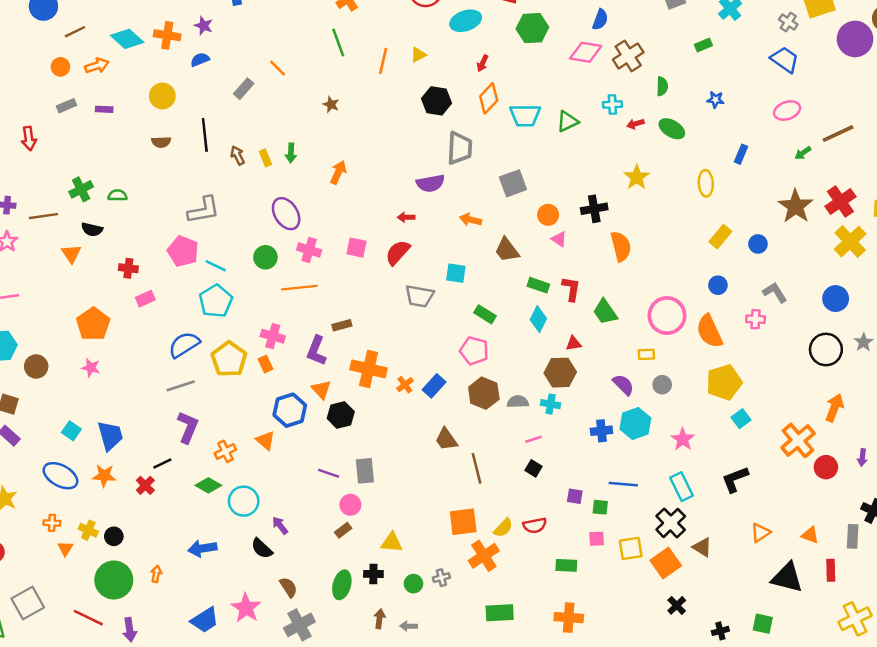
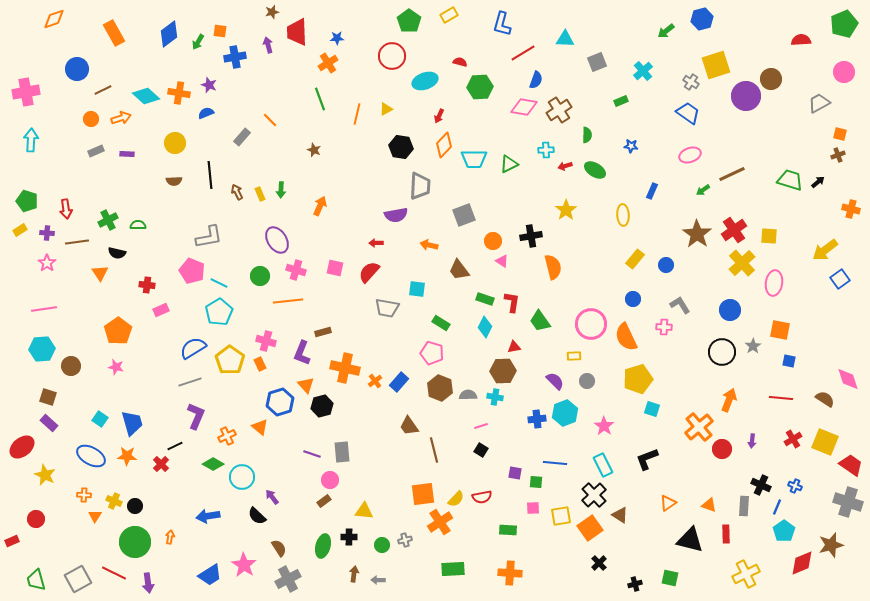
red arrow: (29, 138) -> (66, 209), moved
cyan square: (741, 419) -> (652, 409), turned -35
gray square: (28, 603) -> (78, 579), moved

